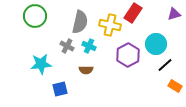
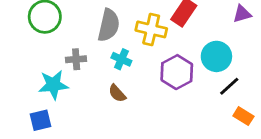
gray cross: (67, 46) -> (76, 59), moved, turned -32
brown semicircle: (86, 70) -> (117, 93), turned 48
blue square: (60, 89) -> (41, 120), moved

